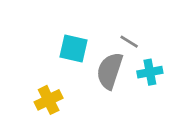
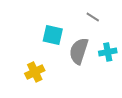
gray line: (129, 42) -> (93, 17), moved

